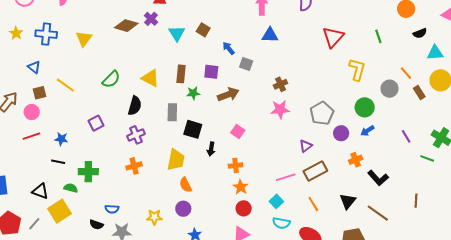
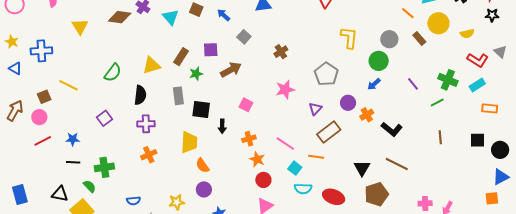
blue cross: (46, 34) -> (41, 51), moved
yellow triangle: (84, 39) -> (80, 27), moved
blue arrow: (229, 48) -> (224, 15), moved
gray square: (246, 64) -> (244, 37), turned 32
blue triangle: (34, 67) -> (15, 68), moved
yellow L-shape: (357, 69) -> (349, 38), moved
orange line: (406, 73) -> (408, 13), moved
brown rectangle: (181, 74) -> (181, 57), turned 36
yellow triangle: (150, 78) -> (151, 65), turned -36
green circle: (365, 107) -> (379, 61), moved
pink star: (280, 109) -> (285, 89), moved
purple circle: (341, 133) -> (348, 103), moved
purple cross: (136, 135) -> (146, 124), turned 30
green line: (427, 158) -> (437, 102), turned -40
pink line: (286, 177) -> (285, 144), moved, turned 60
green semicircle: (71, 188) -> (90, 186), turned 40
black triangle: (348, 201) -> (362, 168), moved
brown line: (416, 201) -> (440, 137), moved
orange line: (313, 204) -> (316, 157), moved, turned -42

